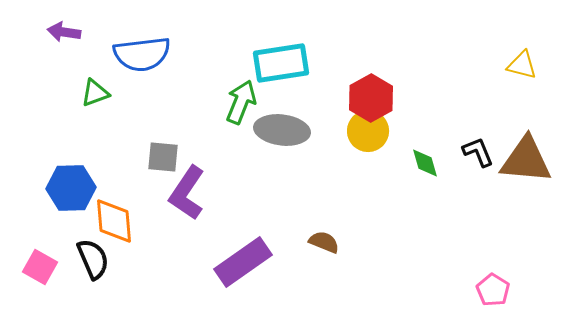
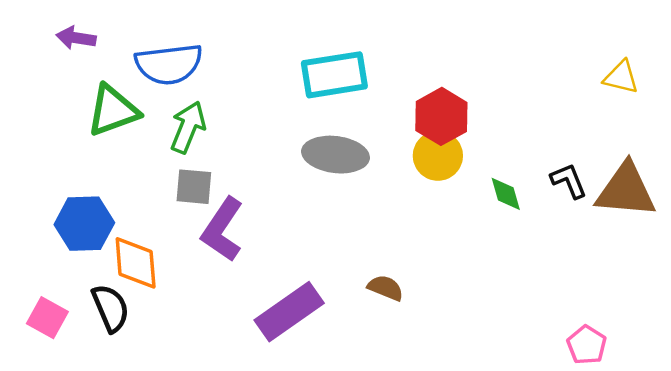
green triangle: (95, 93) -> (113, 111), size x1.6
green arrow: (241, 102) -> (188, 127), moved

